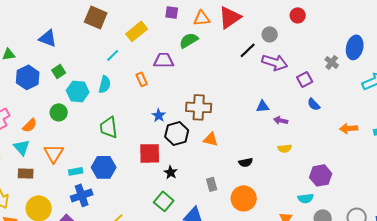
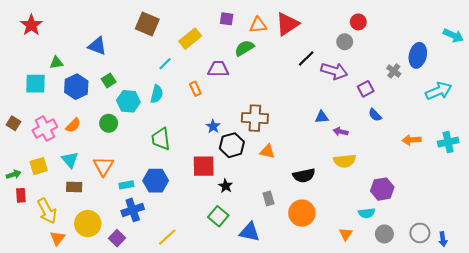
gray circle: (270, 34) -> (345, 42), moved
orange semicircle: (30, 125) -> (73, 125), moved
yellow semicircle: (285, 148) -> (345, 161), size x1.5
black semicircle: (246, 162) -> (304, 175), size x1.5

